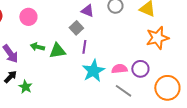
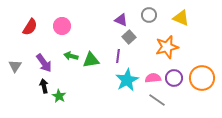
gray square: (76, 28) -> (129, 37), moved
orange star: (157, 38) -> (167, 47), moved
black arrow: (10, 77) -> (44, 86), turned -56
orange circle: (167, 88) -> (202, 78), moved

